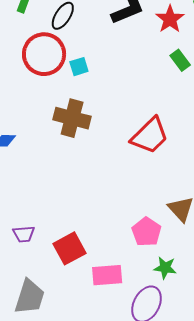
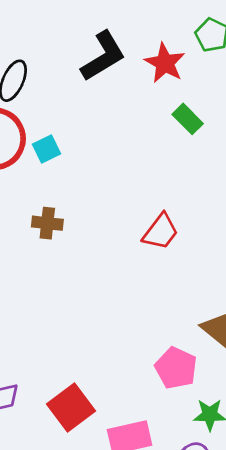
brown cross: (72, 118) -> (47, 223), size x0.6
red trapezoid: (150, 136) -> (161, 232), size x0.7

